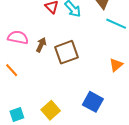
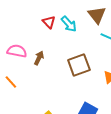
brown square: (66, 52) -> (79, 65), moved

